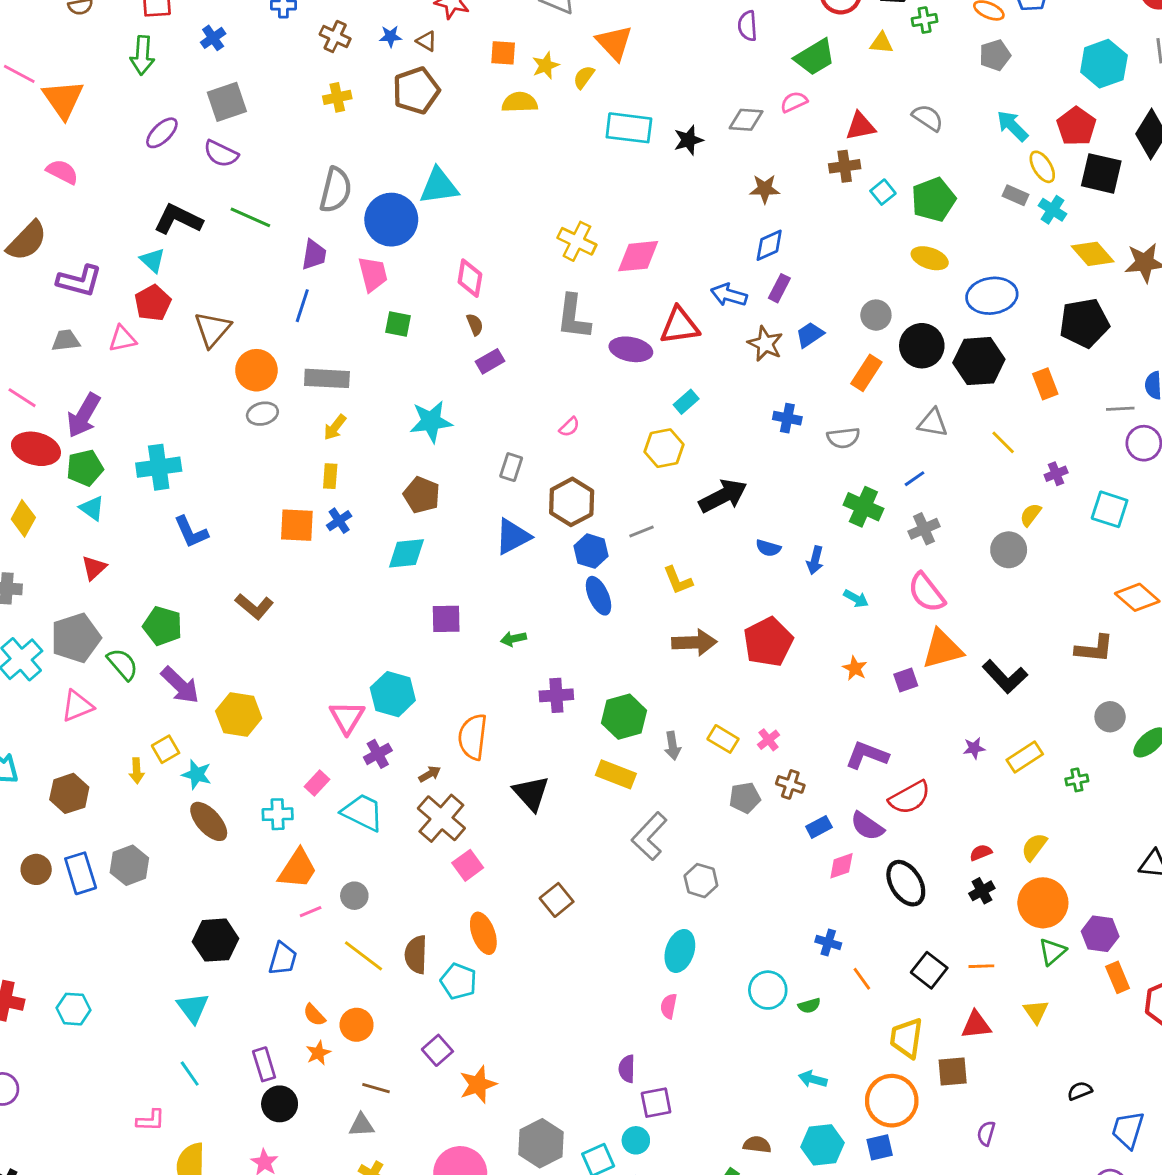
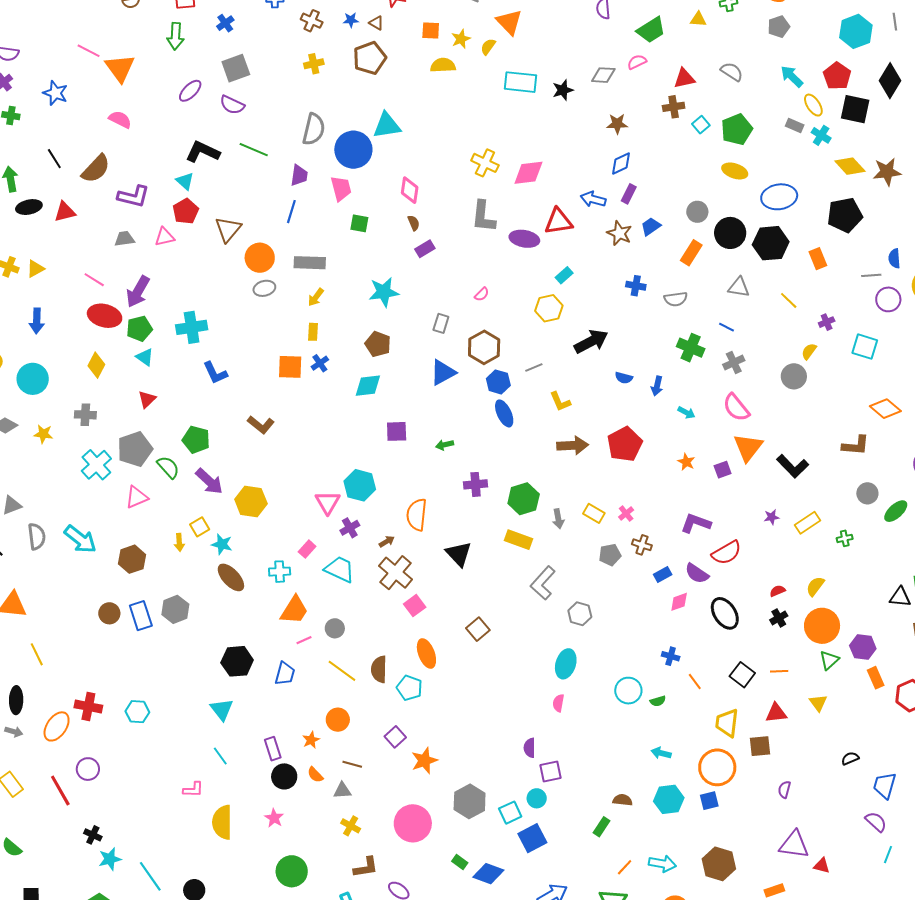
blue line: (914, 479) -> (726, 327), turned 63
orange triangle: (942, 649) -> (748, 447), turned -36
orange semicircle: (314, 1015) -> (315, 775), moved

